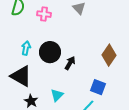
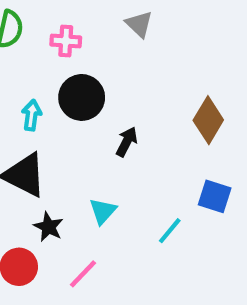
black circle: (50, 52) -> (82, 97), moved
blue square: (98, 87) -> (215, 196), moved

